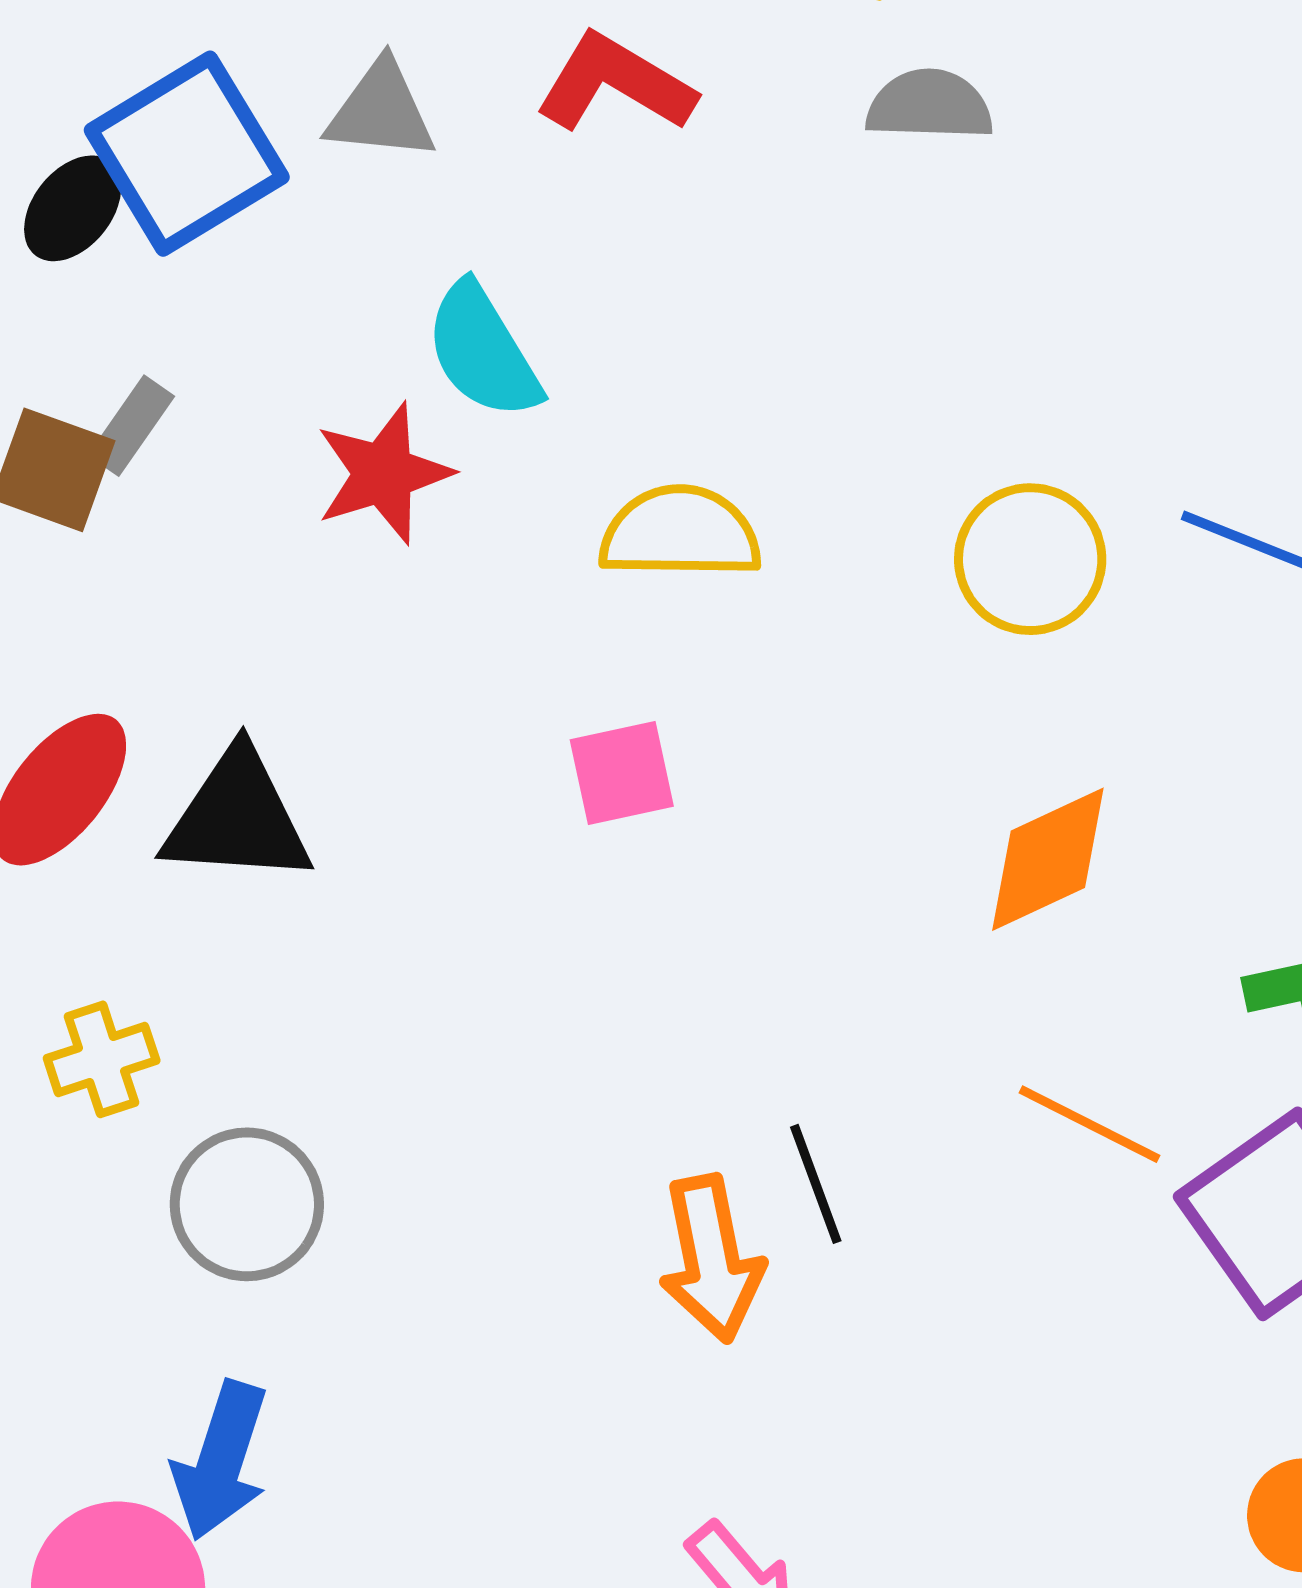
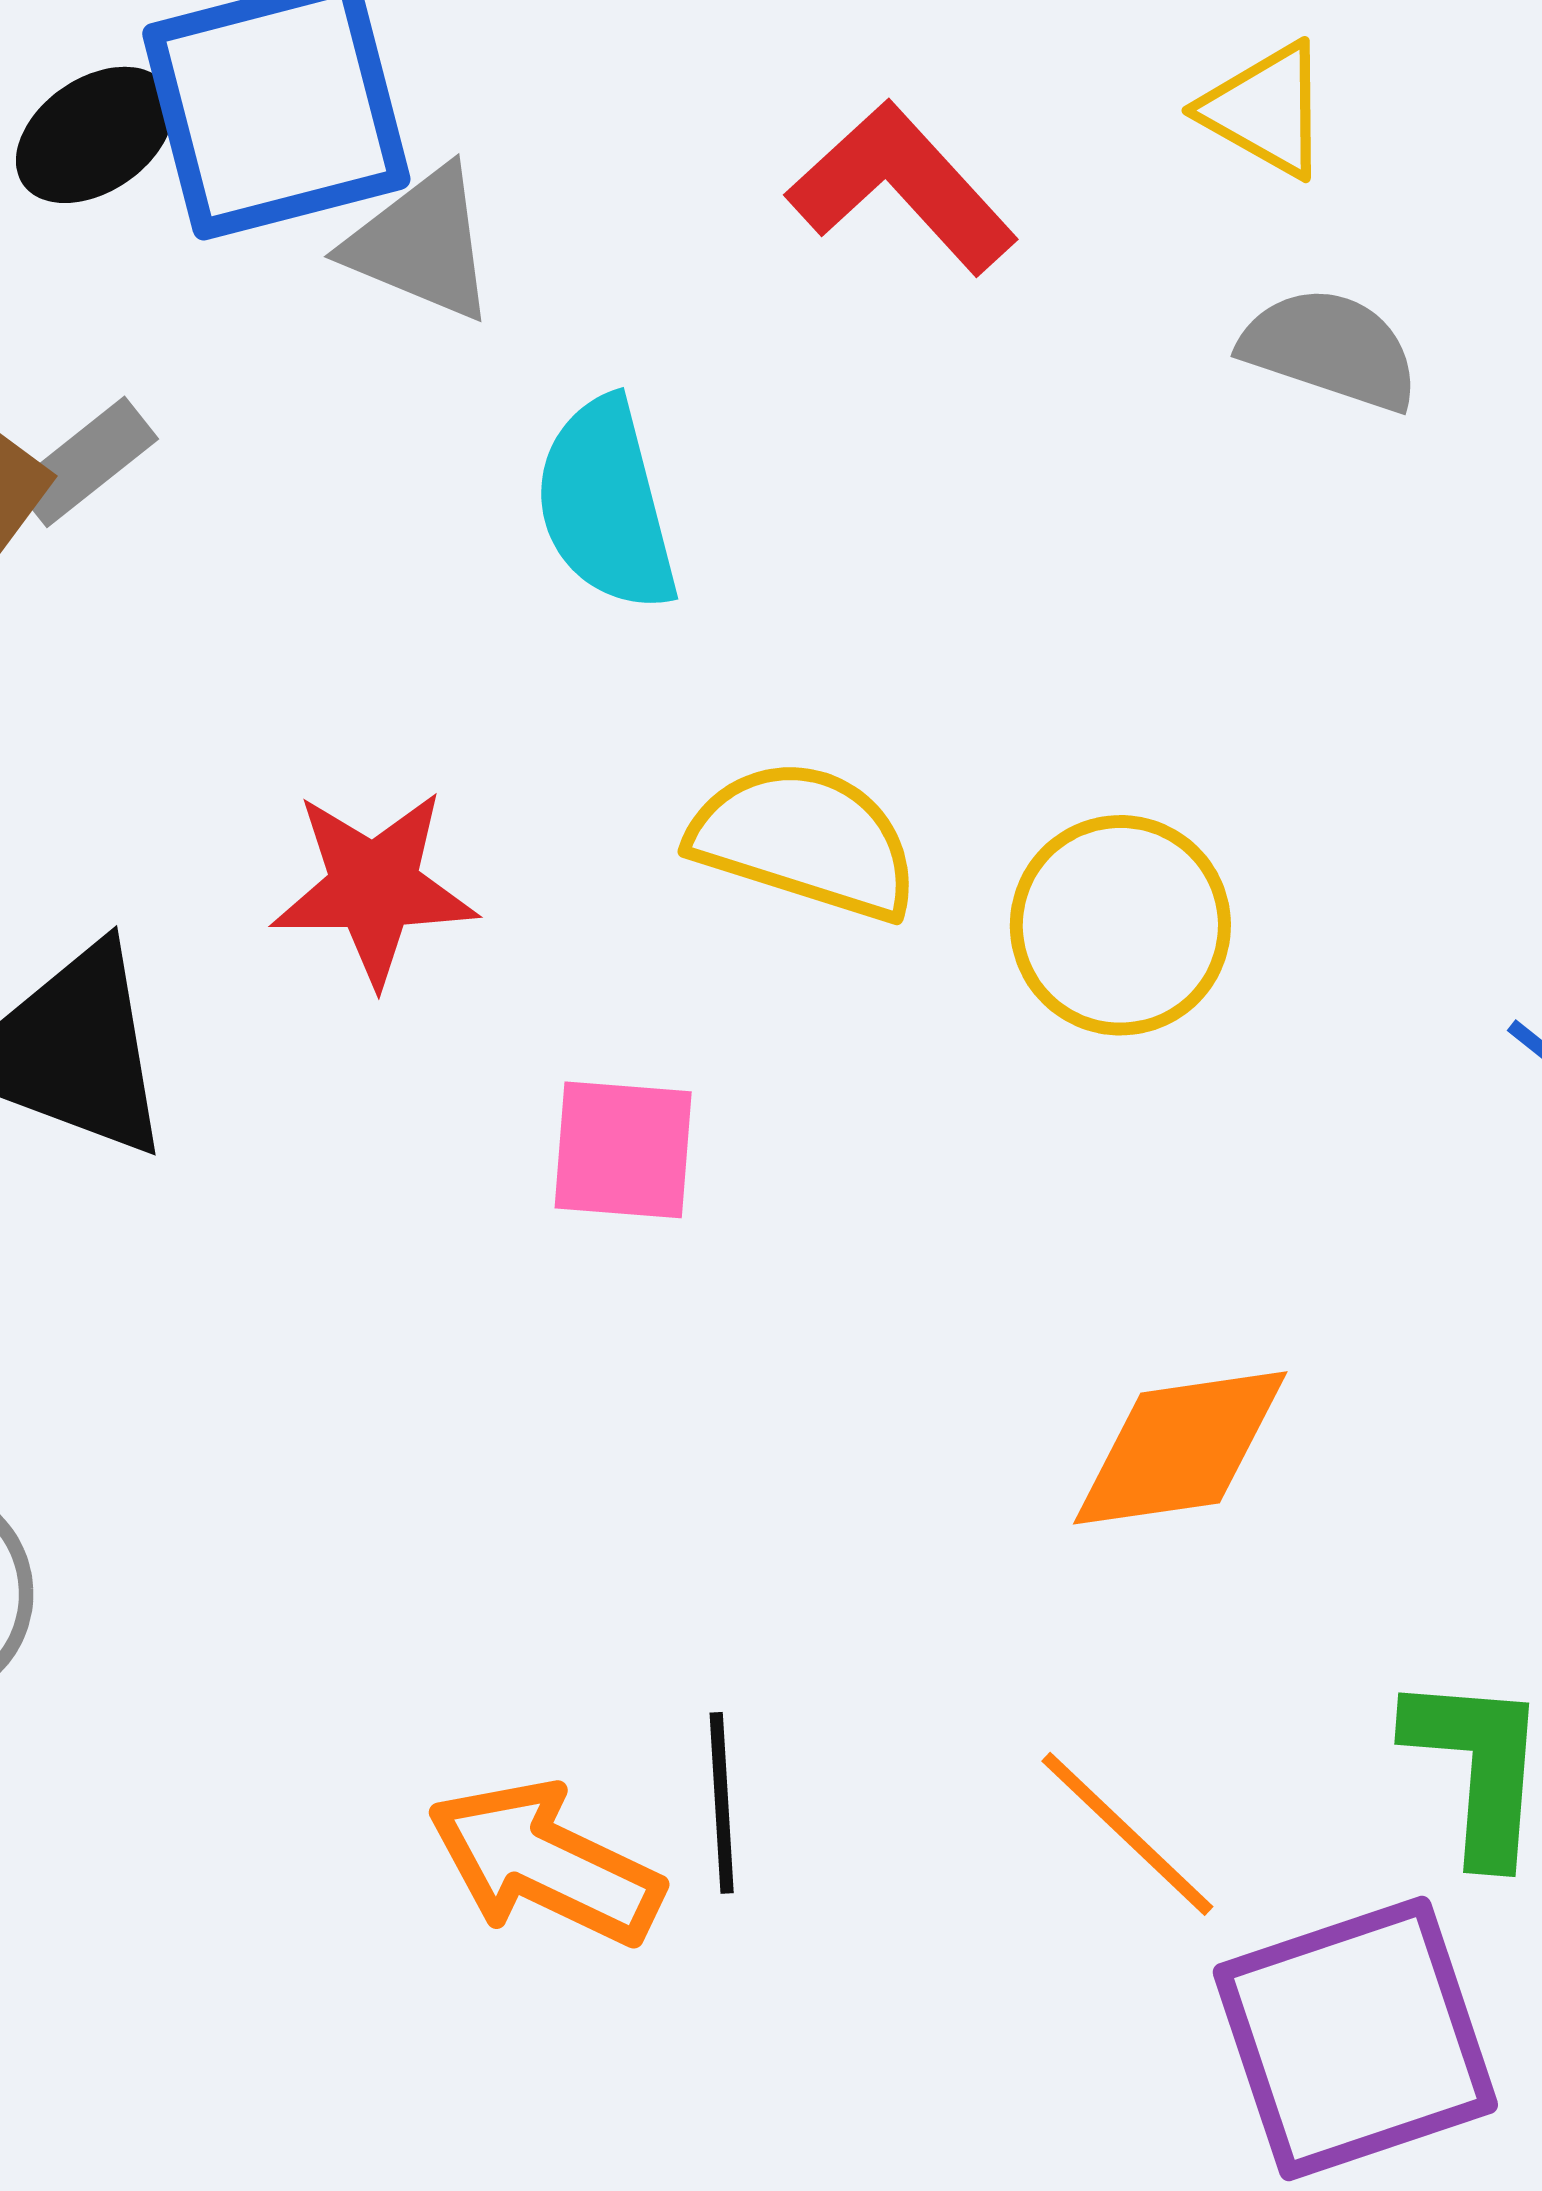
gray triangle: (381, 111) -> (421, 244), moved
red star: (383, 474) -> (374, 887), moved
yellow circle: (1030, 559) -> (1120, 925), moved
orange arrow: (711, 1259) -> (545, 1863), turned 110

